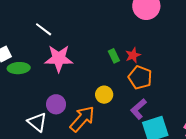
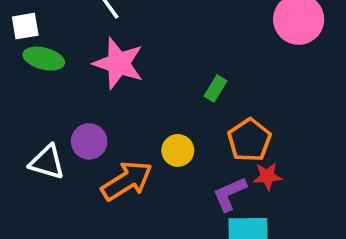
red star: (133, 55) -> (267, 176), moved
green rectangle: (114, 56) -> (216, 89), turned 40
white triangle: (37, 122) -> (47, 162), turned -40

